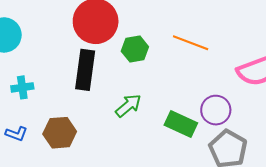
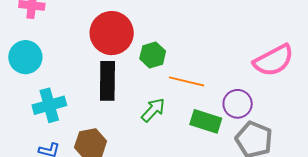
orange line: (191, 43) -> (186, 81), moved
cyan cross: (22, 87) -> (49, 105), size x1.5

